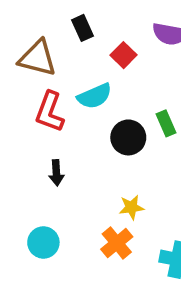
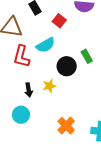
yellow star: (131, 207) -> (49, 86), moved
cyan circle: (43, 242) -> (21, 115), moved

